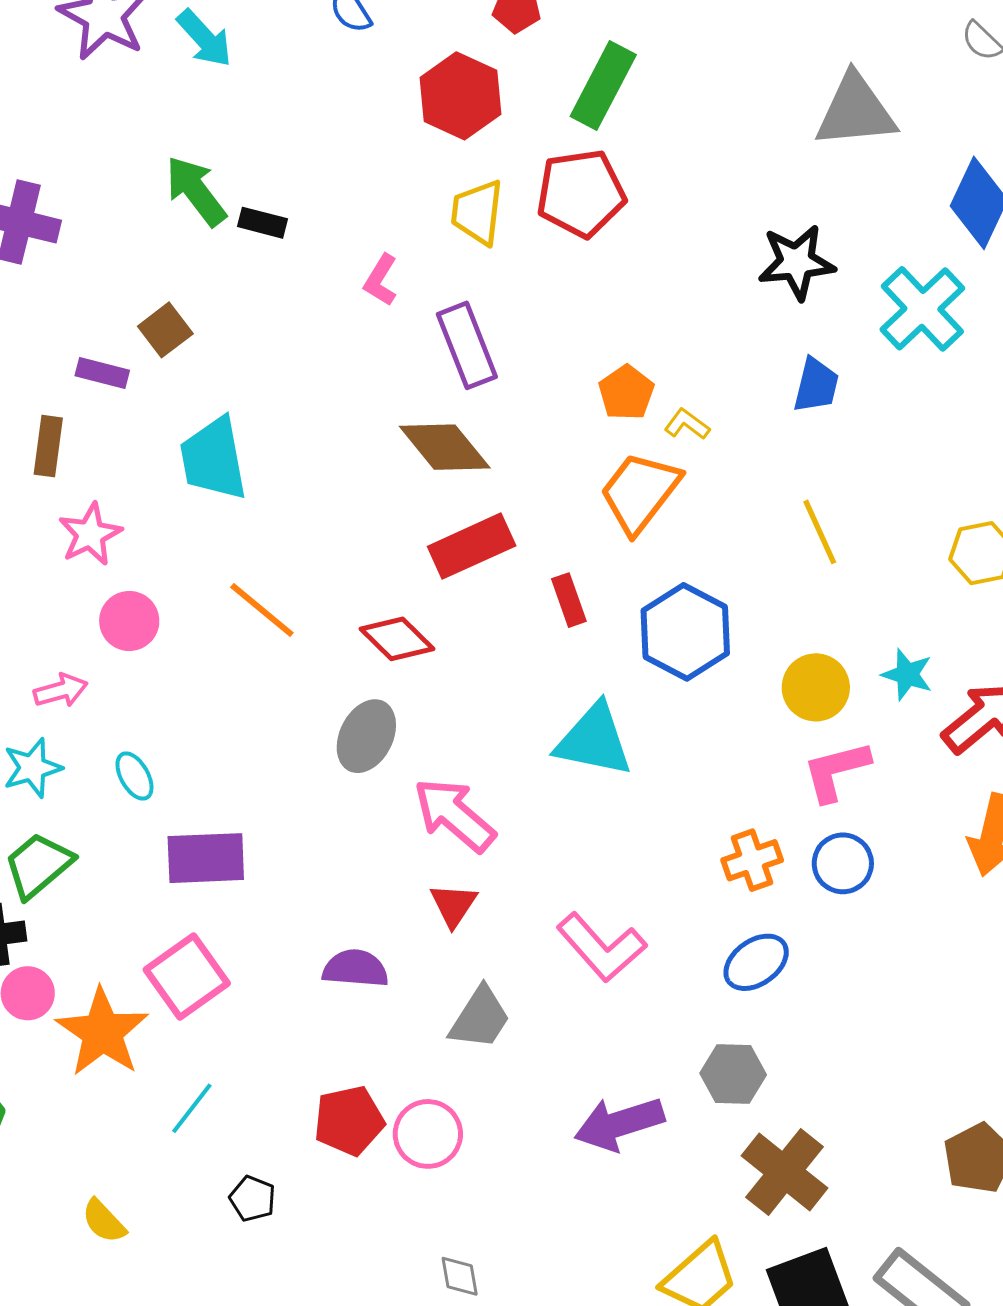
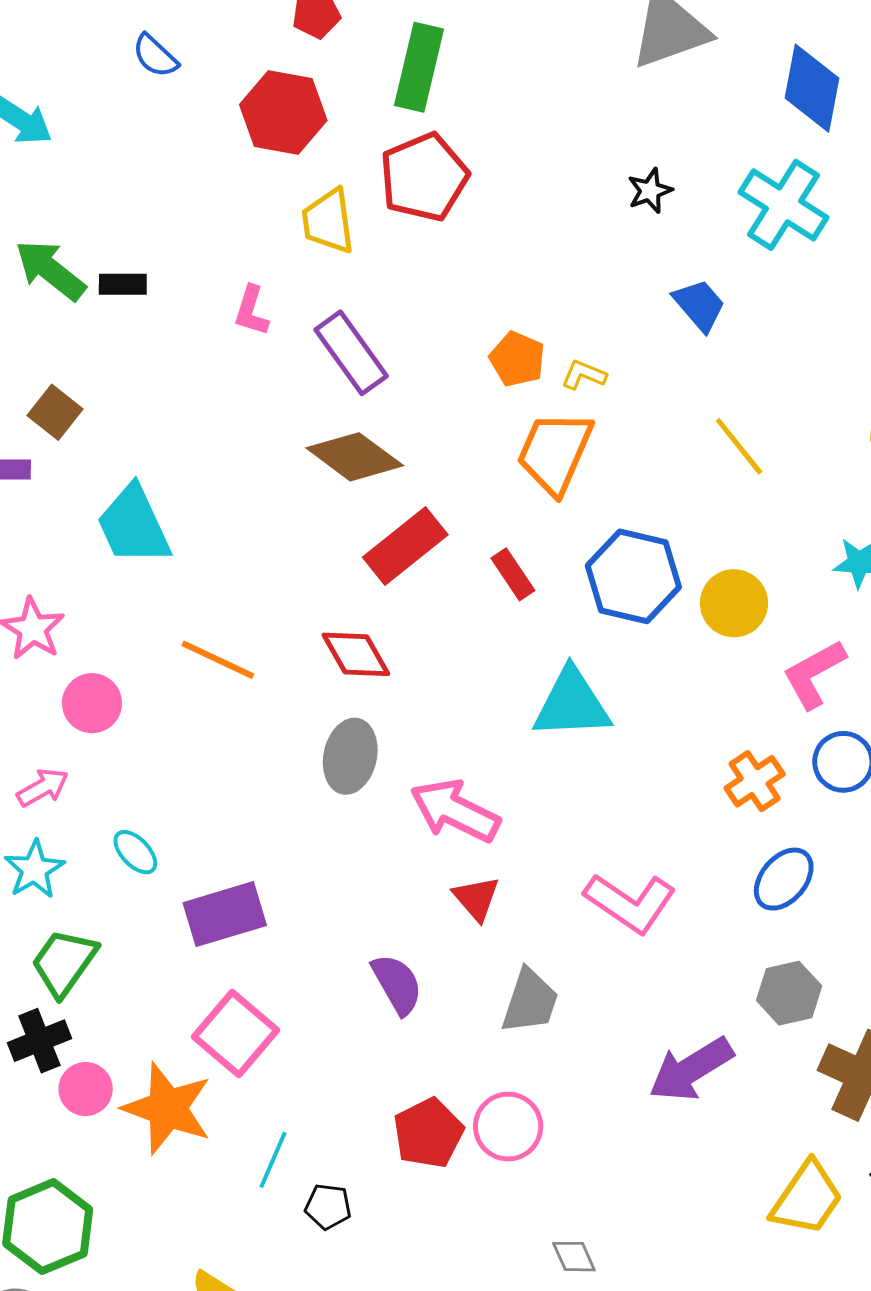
black star: (796, 262) -> (650, 191), size x0.6
blue trapezoid: (816, 385) -> (699, 305), turned -40
red diamond: (397, 639) -> (356, 654), turned 30
yellow circle: (816, 687) -> (734, 603), moved
purple semicircle: (355, 969) -> (397, 984), turned 70
black pentagon: (253, 1199) -> (328, 1207), moved

